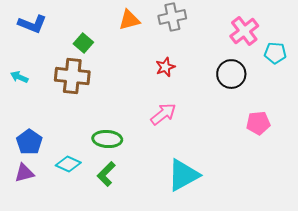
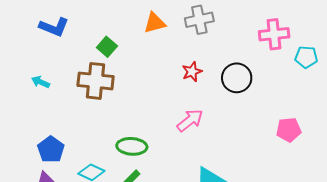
pink cross: (244, 31) -> (274, 34), turned 32
black circle: (231, 74) -> (237, 78), moved

